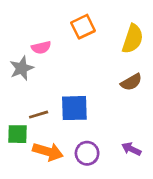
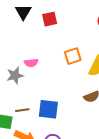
orange square: (83, 27) -> (73, 56), moved

